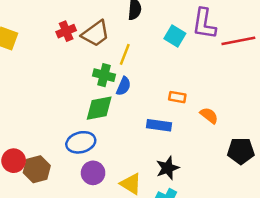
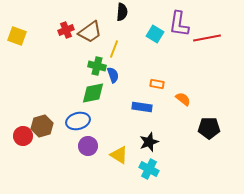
blue semicircle: (124, 86) -> (113, 75), turned -42
brown hexagon: (37, 169) -> (42, 126), moved

